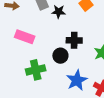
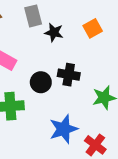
black circle: (60, 56) -> (41, 82), moved

